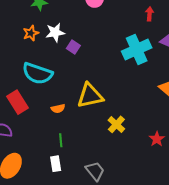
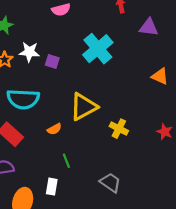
white star: (55, 32) -> (29, 52), turned 30
cyan cross: (137, 50) -> (98, 49), moved
white rectangle: (56, 164) -> (52, 187), moved, turned 35

